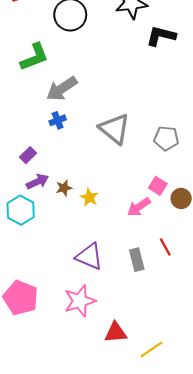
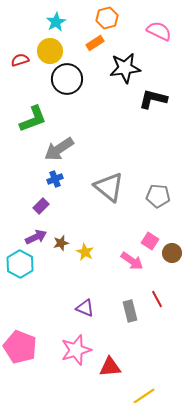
purple rectangle: (28, 155) -> (41, 206), moved
pink arrow: (139, 207) -> (132, 261), turned -110
purple triangle: (89, 257) -> (85, 308), size x0.7
red triangle: (116, 333) -> (110, 367), moved

